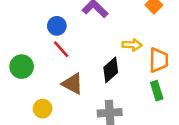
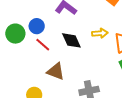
green circle: (22, 67) -> (15, 34), moved
black diamond: (111, 70) -> (71, 40), moved, turned -65

